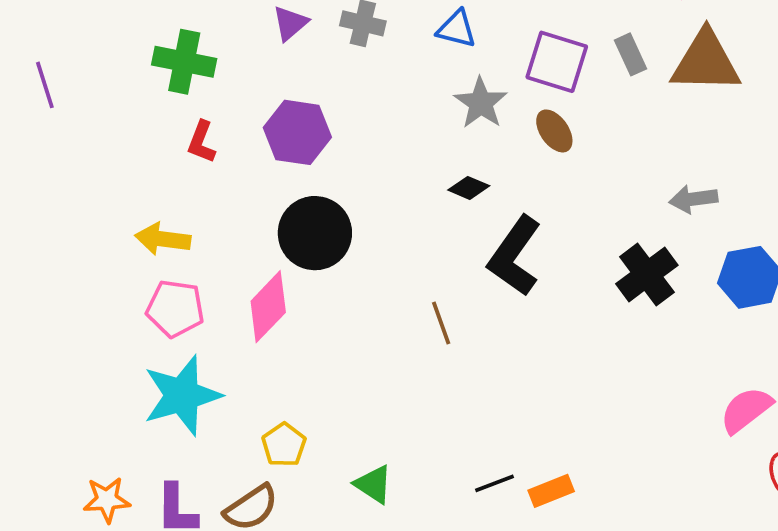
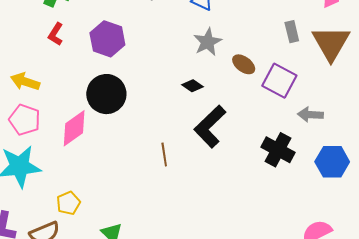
purple square: (557, 62) -> (279, 81), moved
brown triangle: (706, 62) -> (331, 43), turned 48
brown ellipse: (554, 131) -> (244, 64), turned -30
black cross: (647, 274) -> (278, 150), turned -36

